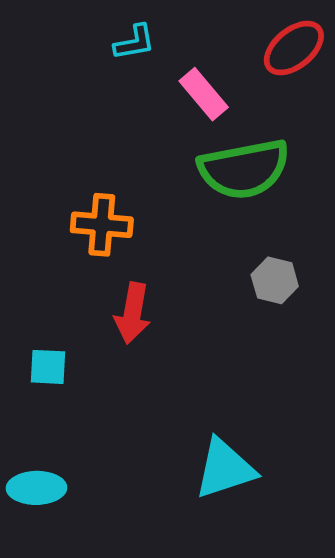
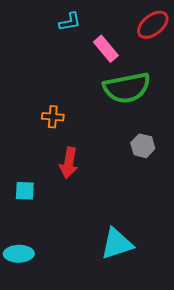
orange cross: (102, 225) -> (53, 117), size x0.7

